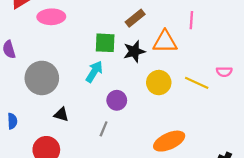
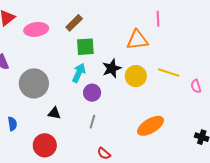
brown rectangle: (135, 18) -> (74, 23), moved
black star: (134, 51) -> (112, 68), moved
pink semicircle: (224, 72) -> (196, 86), moved, turned 80
purple circle: (117, 100) -> (92, 93), moved

